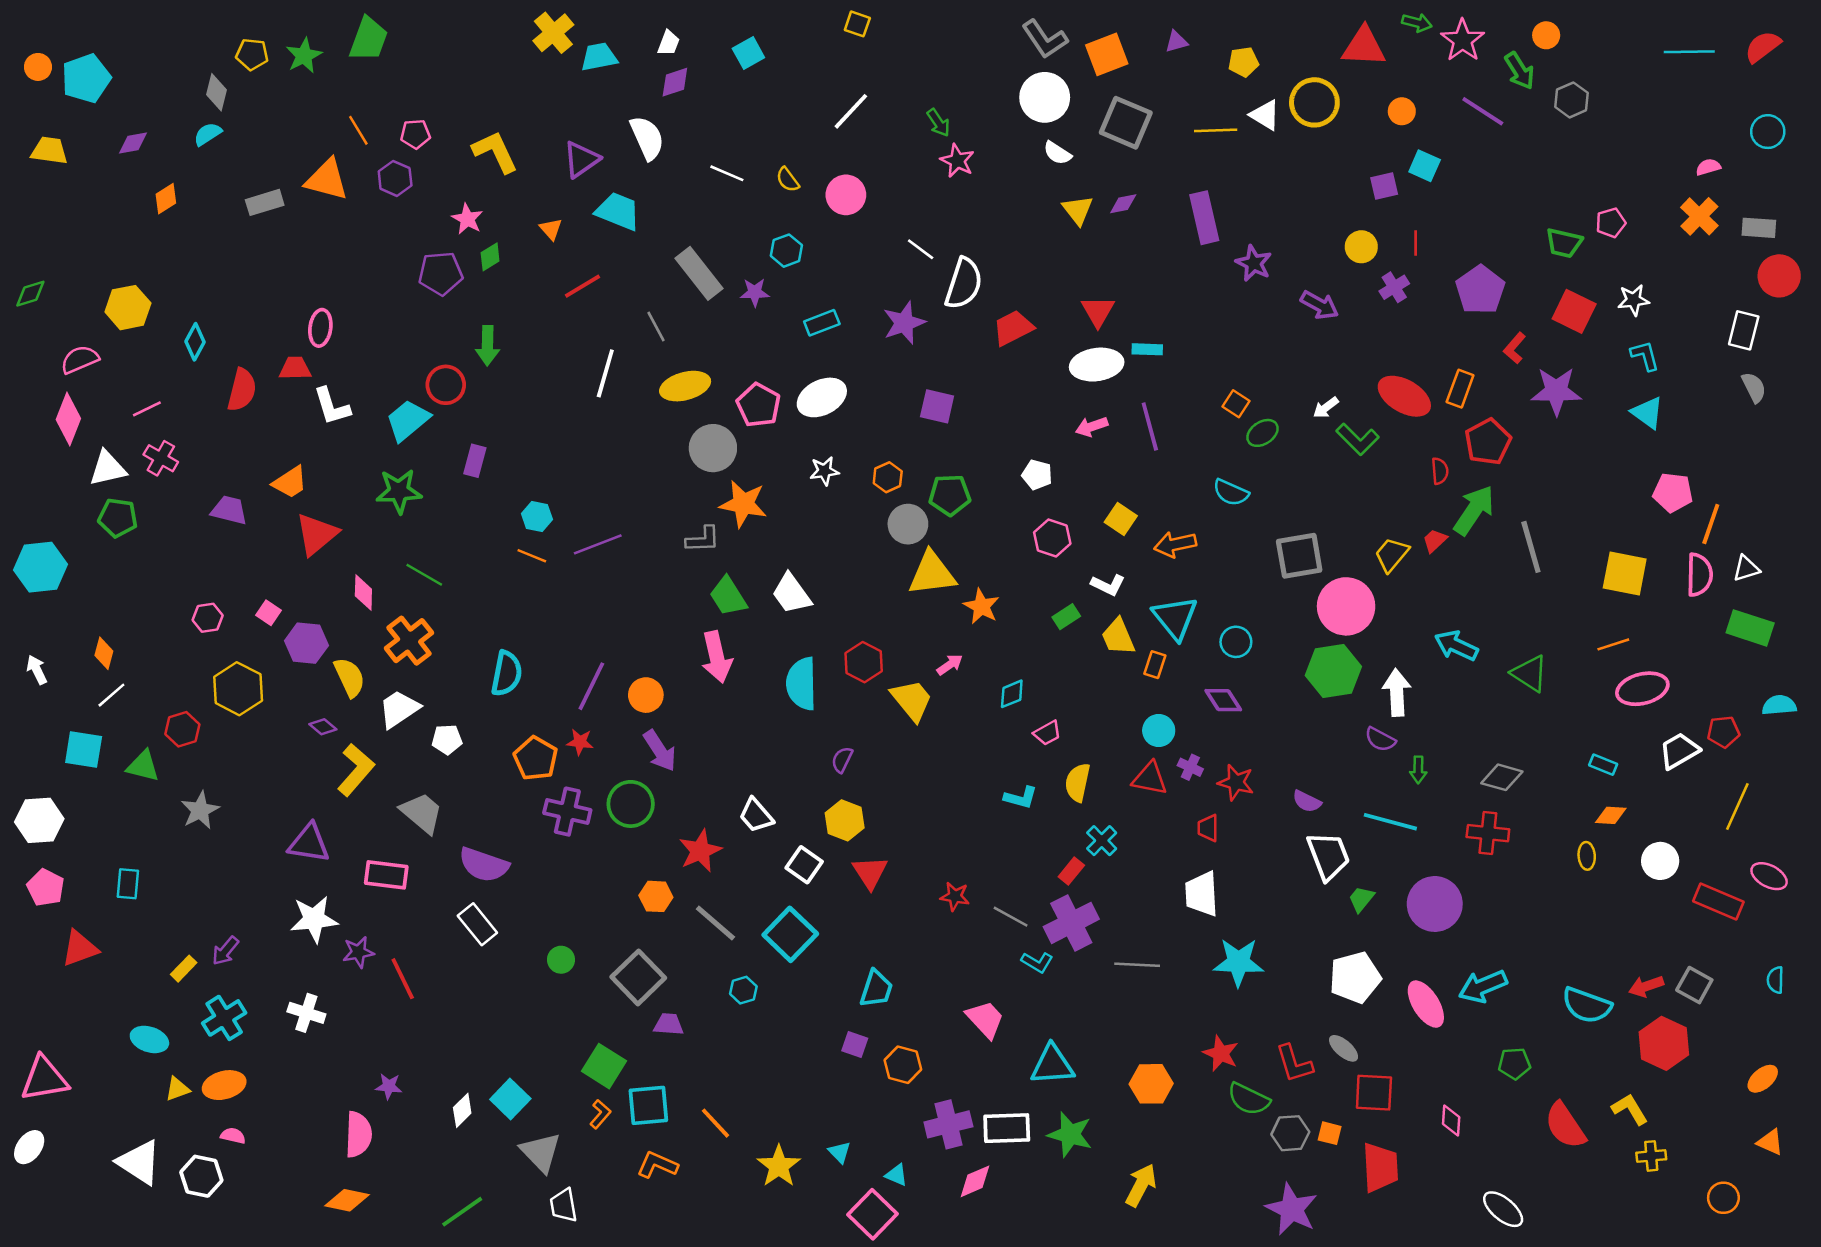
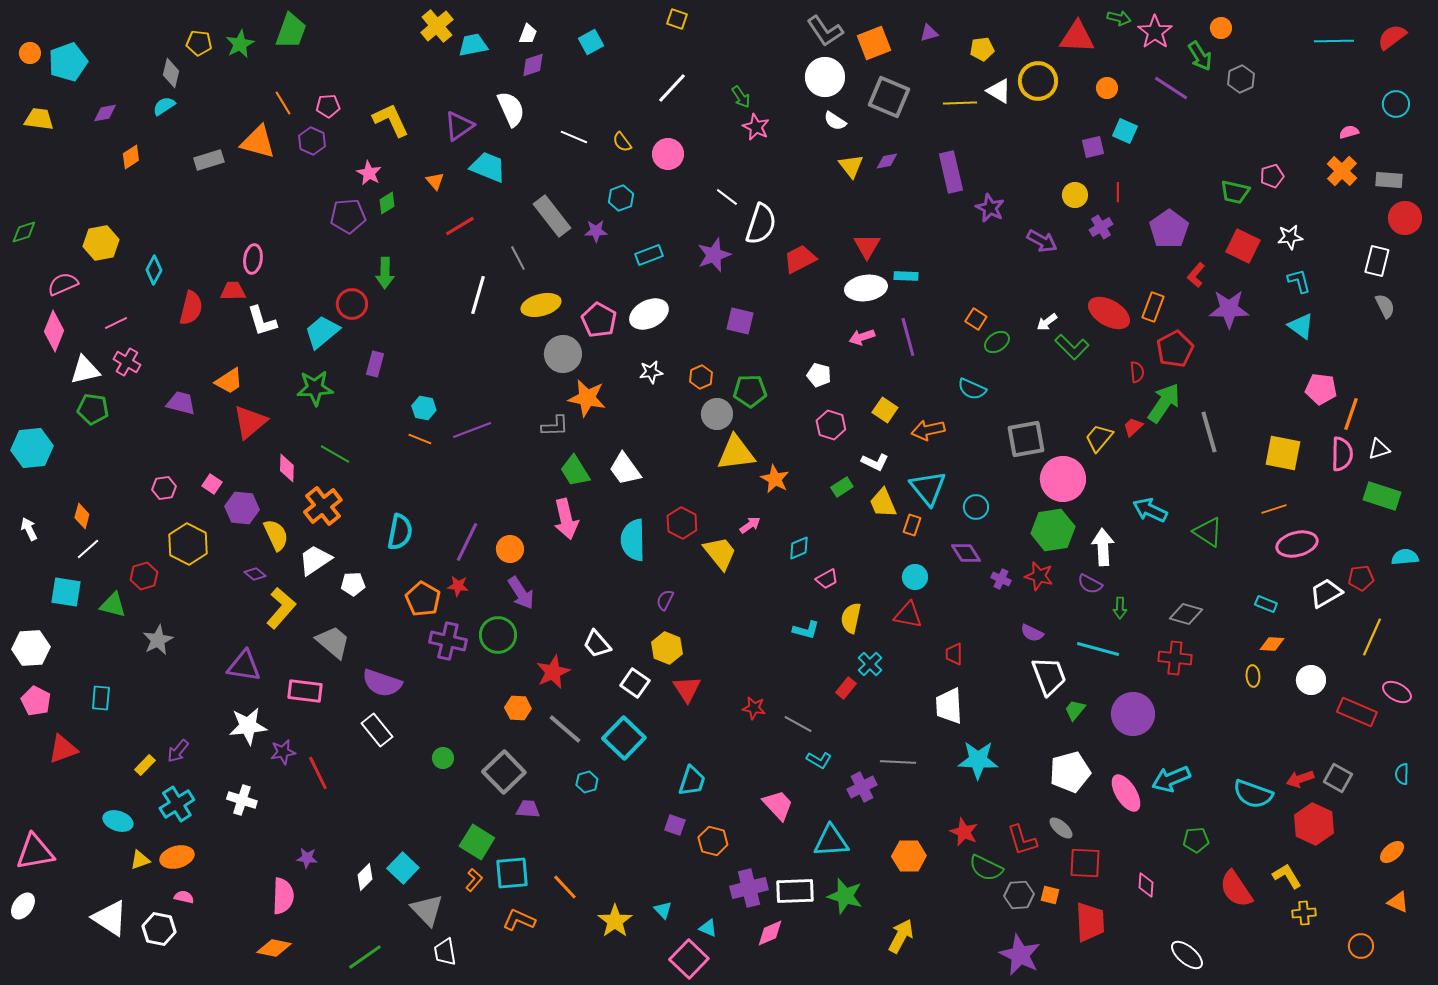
purple cross: (1190, 767) -> (1001, 579), moved
red star: (1236, 782) -> (1039, 576), moved
purple cross: (1071, 923) -> (862, 787), moved, size x0.7

